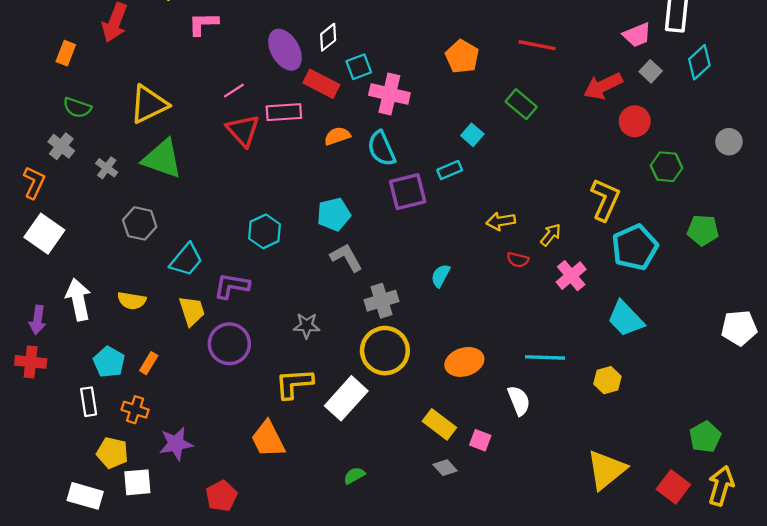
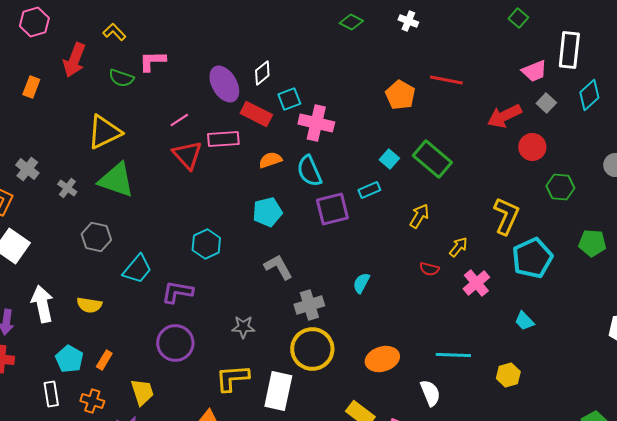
orange pentagon: (462, 57) -> (400, 95), moved
green rectangle: (521, 104) -> (432, 159), moved, size x1.4
green semicircle: (77, 108) -> (121, 78), moved
cyan pentagon: (334, 214) -> (267, 212), moved
yellow arrow: (501, 221) -> (419, 216), moved, turned 130
yellow trapezoid: (192, 311) -> (142, 392), moved
cyan trapezoid: (626, 319) -> (524, 321), size x0.6
white rectangle: (346, 398) -> (278, 391), turned -30

